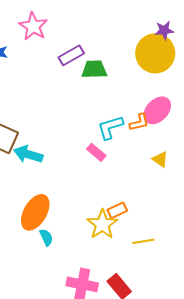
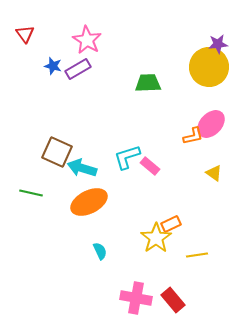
purple rectangle: (71, 55) -> (78, 69), moved
cyan L-shape: (110, 127) -> (127, 157), moved
orange ellipse: (35, 212) -> (89, 202), moved, turned 33

